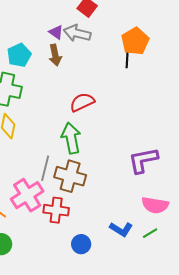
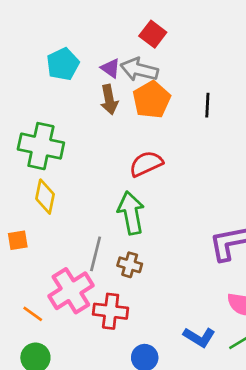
orange pentagon: (135, 41) -> (151, 100), moved
cyan pentagon: (19, 55) -> (63, 64), moved
brown cross: (70, 176) -> (130, 265), size x0.6

